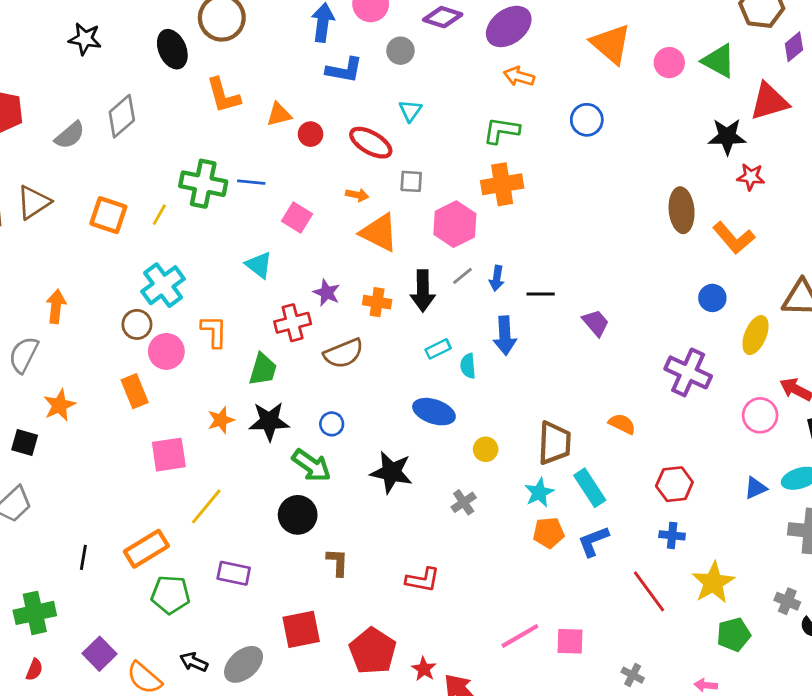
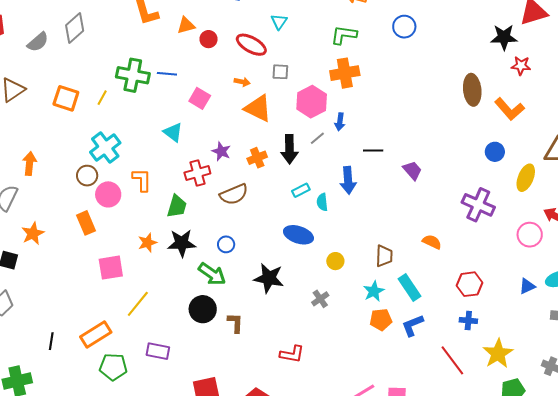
blue arrow: (497, 278) -> (340, 122), moved
orange cross: (377, 302) -> (257, 158), turned -30
brown trapezoid: (554, 443) -> (384, 256), size x0.7
brown L-shape: (337, 562) -> (235, 323), moved

